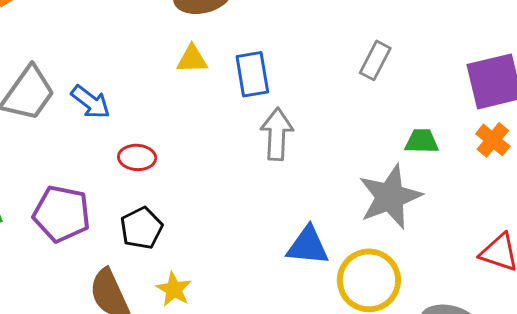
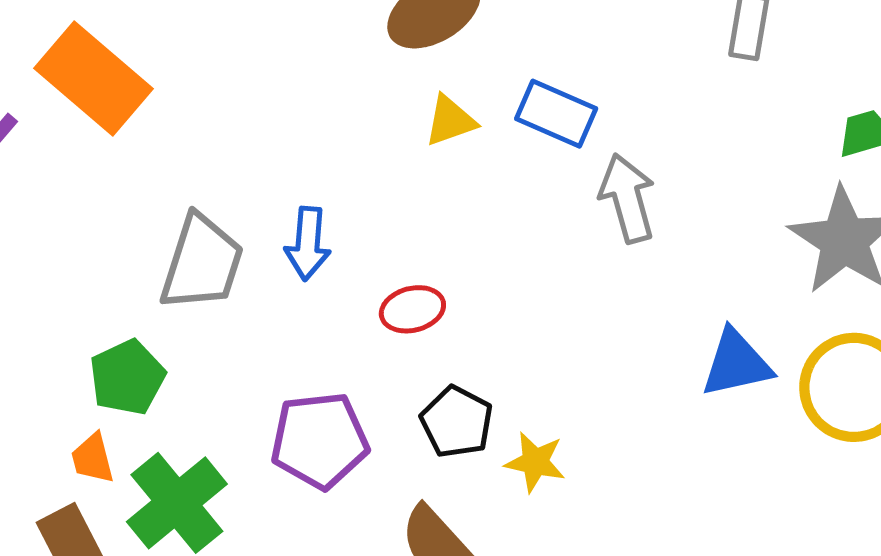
blue rectangle: (252, 74) -> (556, 114), turned -39
blue arrow: (91, 102) -> (308, 244), turned 75
yellow star: (174, 289) -> (535, 462), moved

